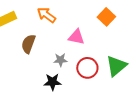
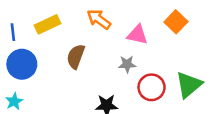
pink triangle: (76, 37) -> (137, 35), moved
gray star: (60, 60) -> (127, 64), moved

